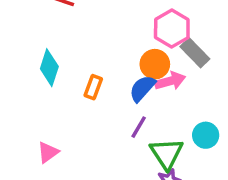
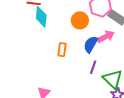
orange circle: (155, 64) -> (80, 20), moved
cyan diamond: (49, 68) -> (41, 17), moved

